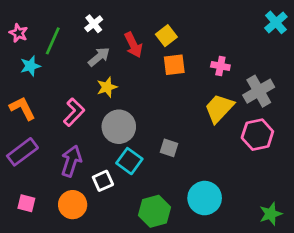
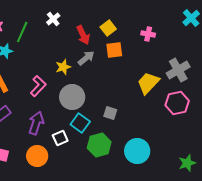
gray arrow: (99, 57) -> (86, 58), moved
pink cross: (220, 66) -> (148, 34), moved
green hexagon: (154, 211) -> (99, 145), moved

